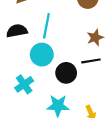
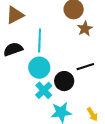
brown star: (95, 38) -> (85, 29), moved
cyan cross: (24, 84) -> (44, 90), moved

